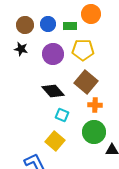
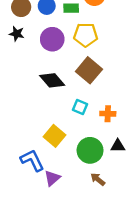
orange cross: (95, 105) -> (108, 114), moved
cyan square: (62, 115) -> (80, 107), moved
green circle: (94, 132) -> (90, 150), moved

